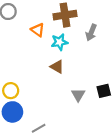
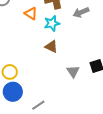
gray arrow: (91, 32) -> (81, 12), turned 49

